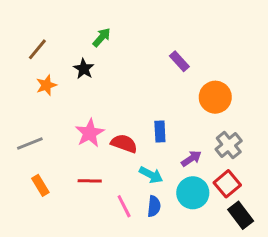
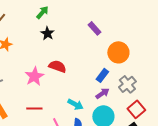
black star: (84, 69) -> (47, 33), moved
blue rectangle: (160, 132) -> (102, 75), moved, turned 40
red semicircle: (124, 143) -> (57, 66), moved
red square: (227, 184) -> (136, 109), moved

